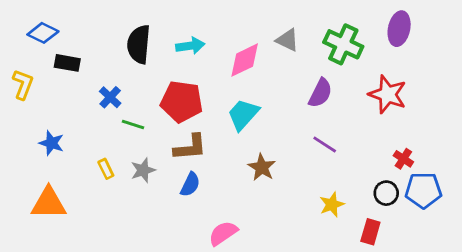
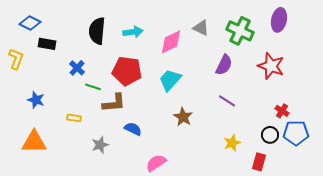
brown L-shape: (190, 147) -> (114, 103), moved
yellow rectangle: (106, 169) -> (74, 118), turned -56
gray star: (143, 170) -> (100, 145), moved
blue semicircle: (190, 185) -> (133, 129), turned -90

